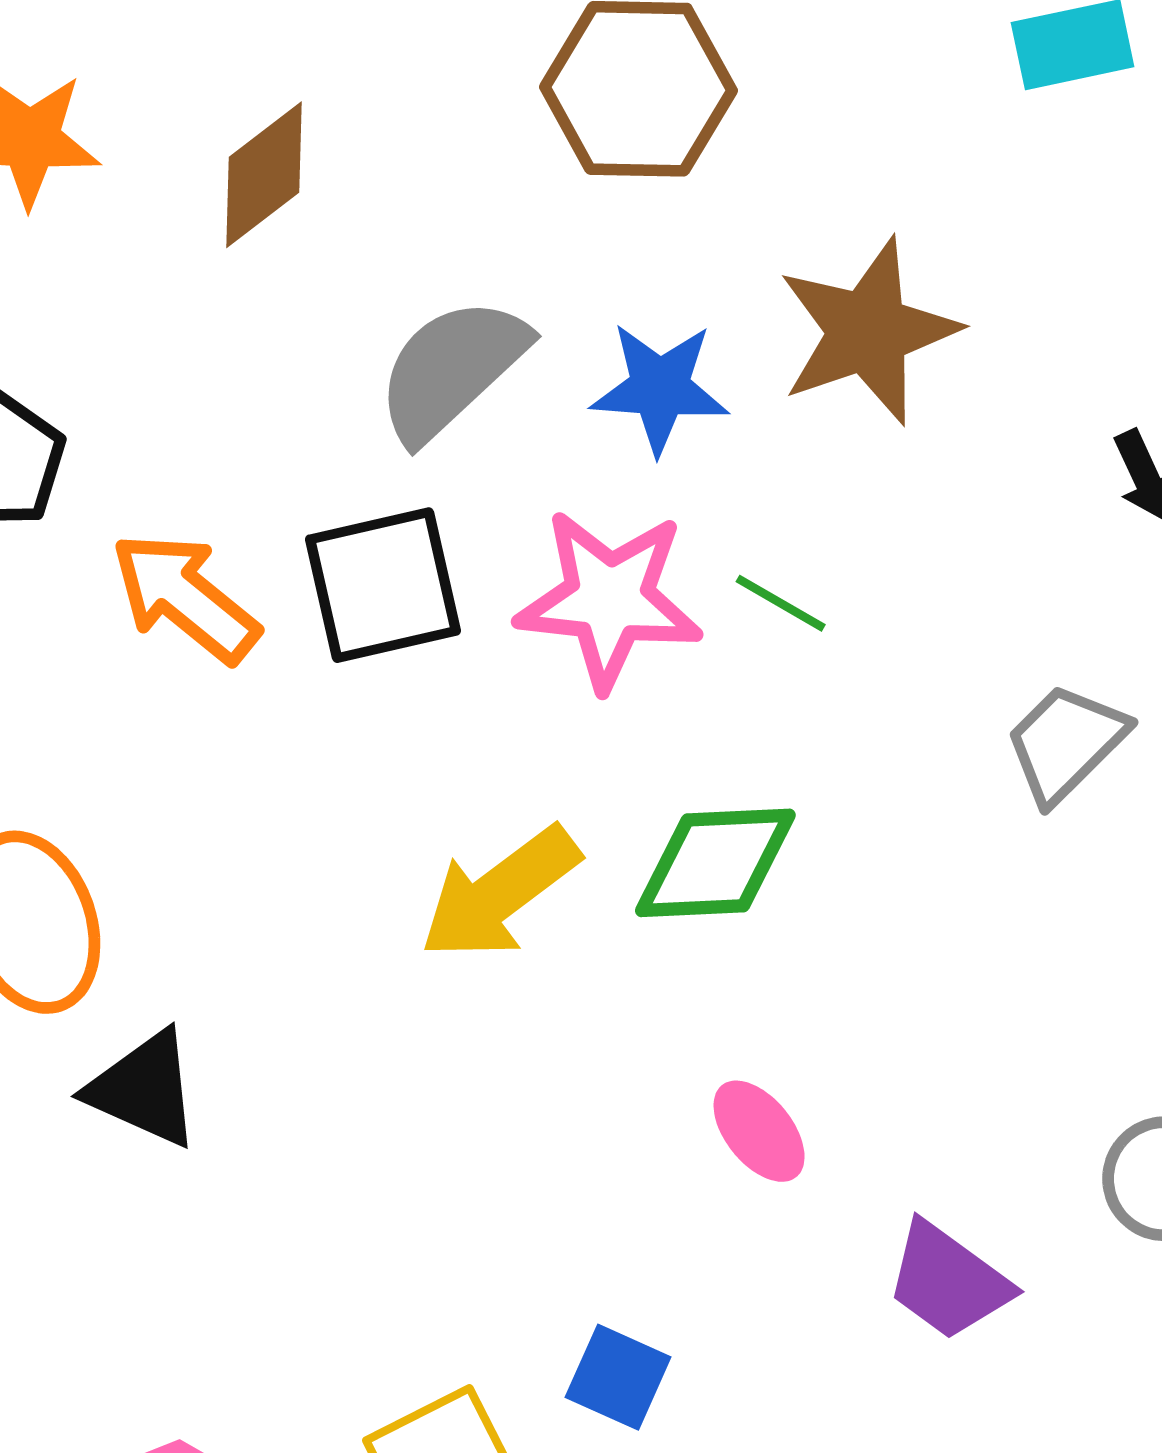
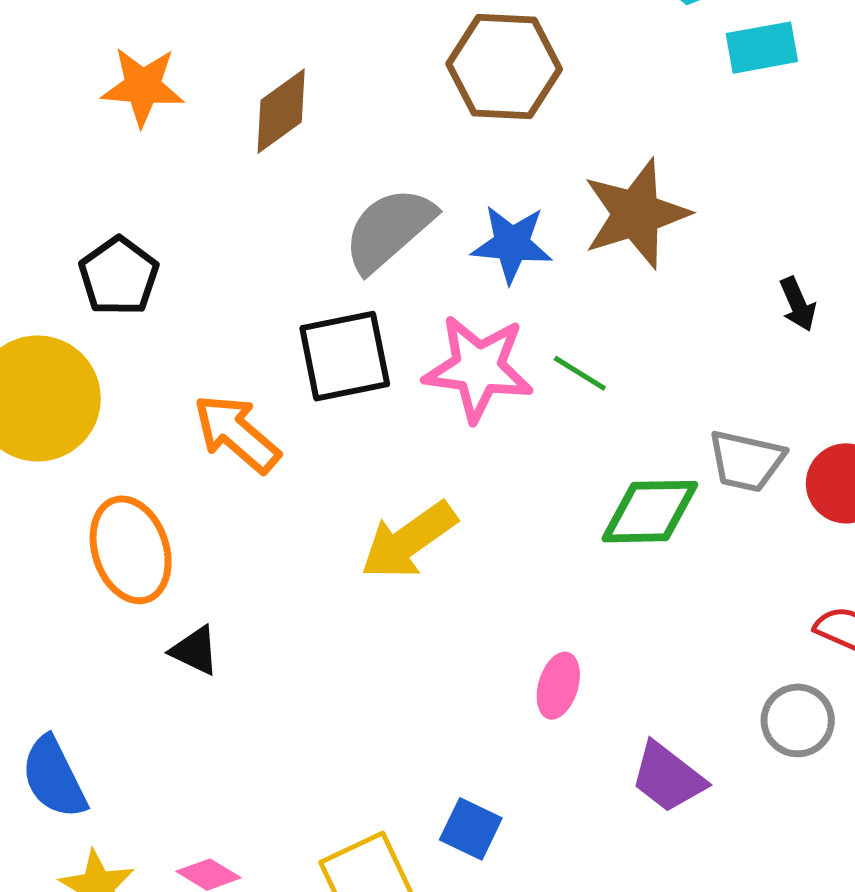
orange arrow: (185, 597) -> (237, 433), moved
gray trapezoid: (1066, 743) -> (746, 461), turned -124
green diamond: (715, 863) -> (650, 512), moved
black triangle: (144, 1089) -> (195, 651), size x0.7
pink ellipse: (759, 1131) -> (558, 686), turned 54

